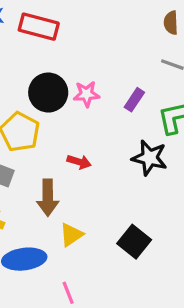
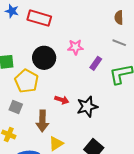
pink star: (86, 94) -> (75, 47), moved
black star: (150, 158) -> (87, 107), moved, turned -30

